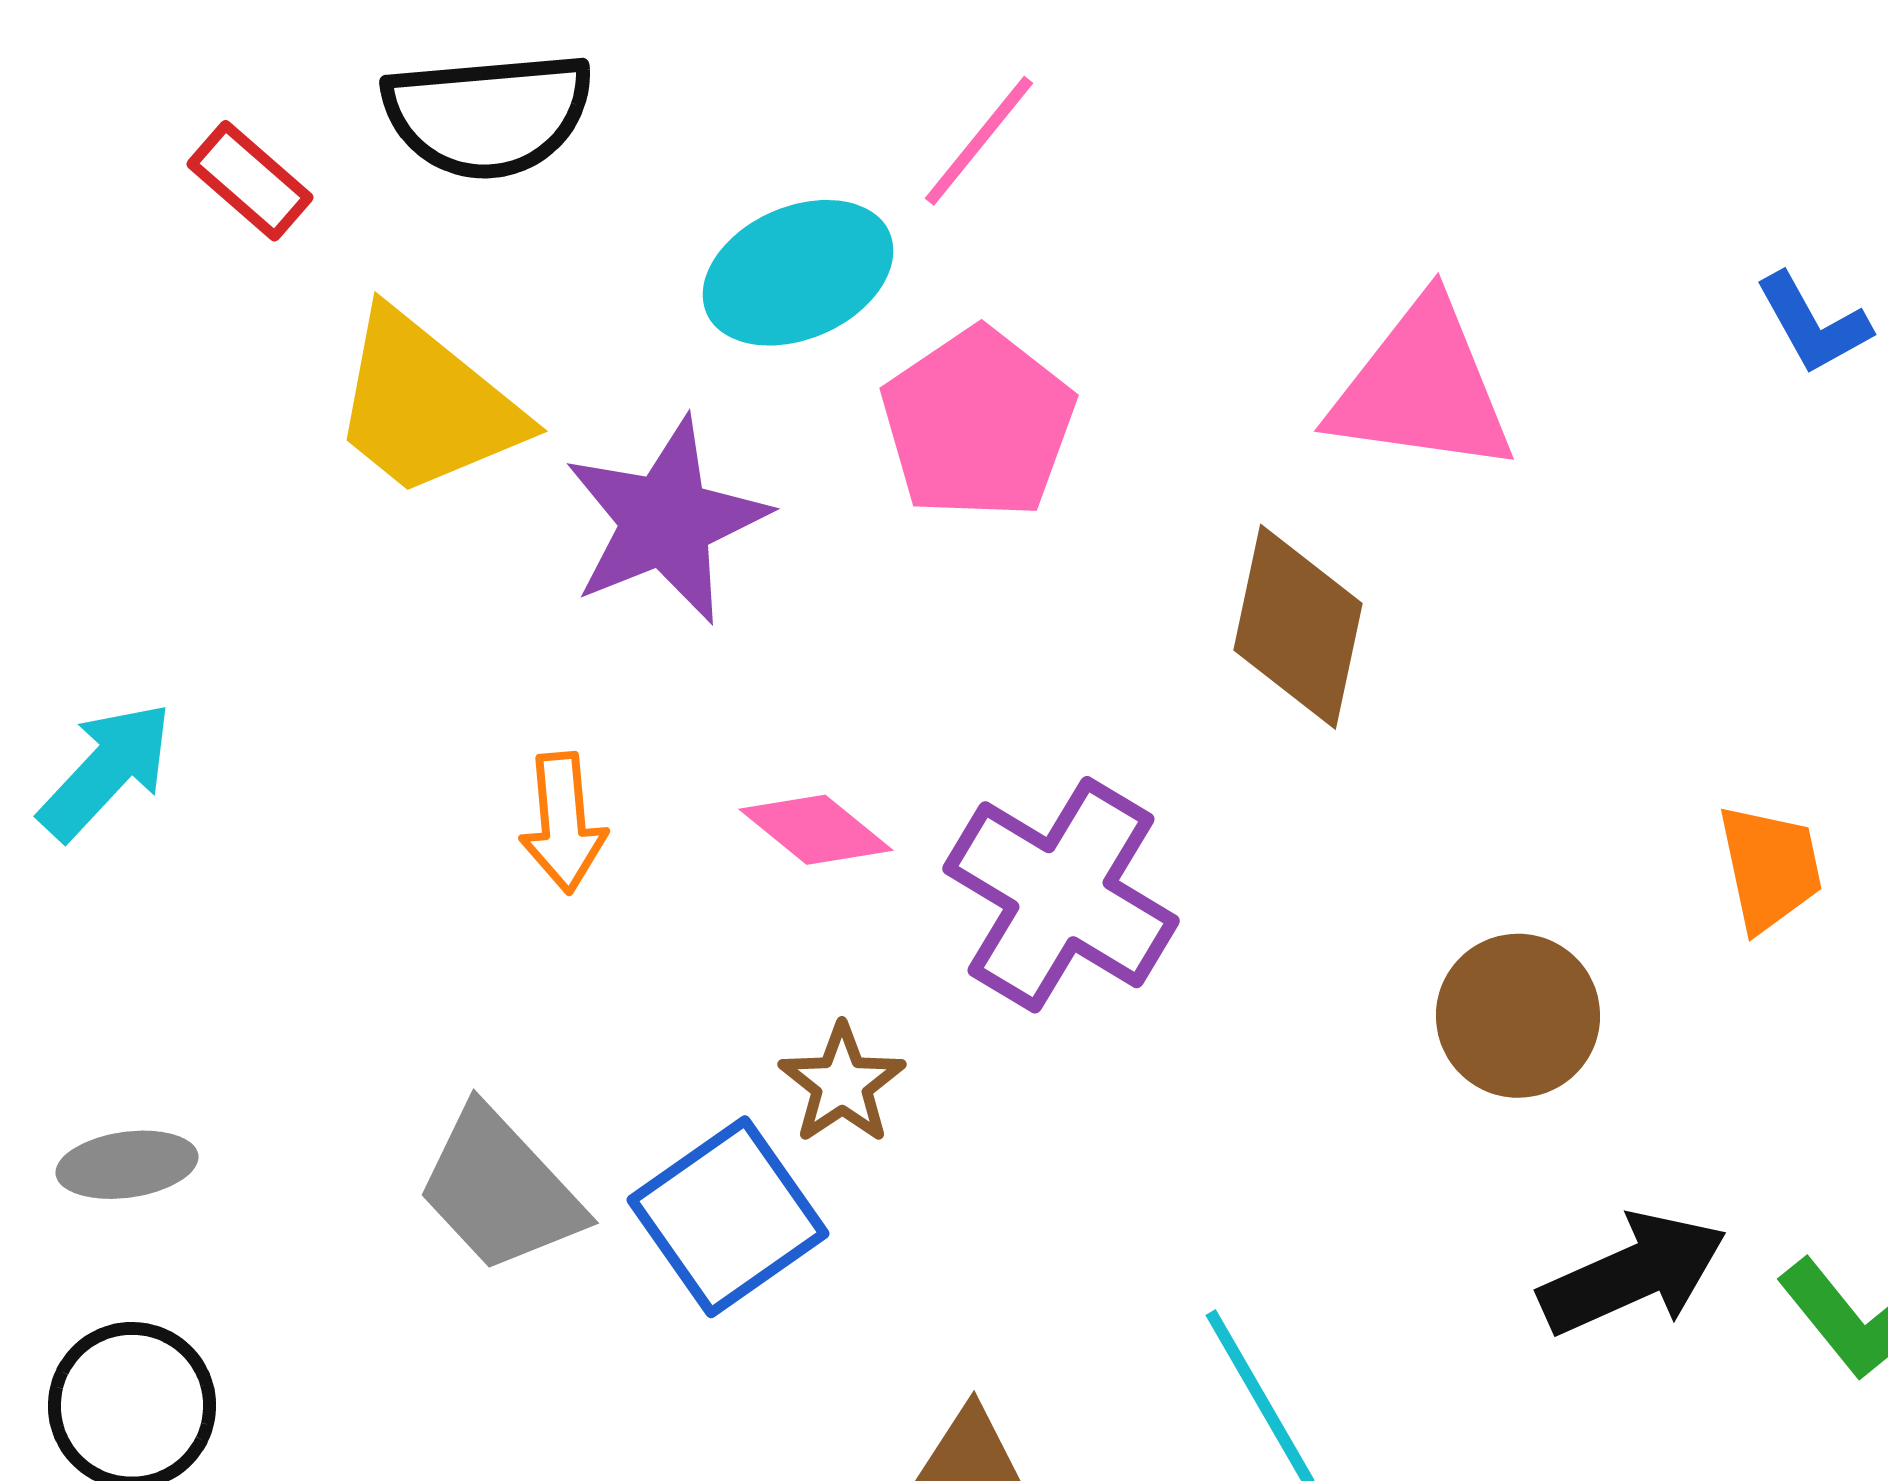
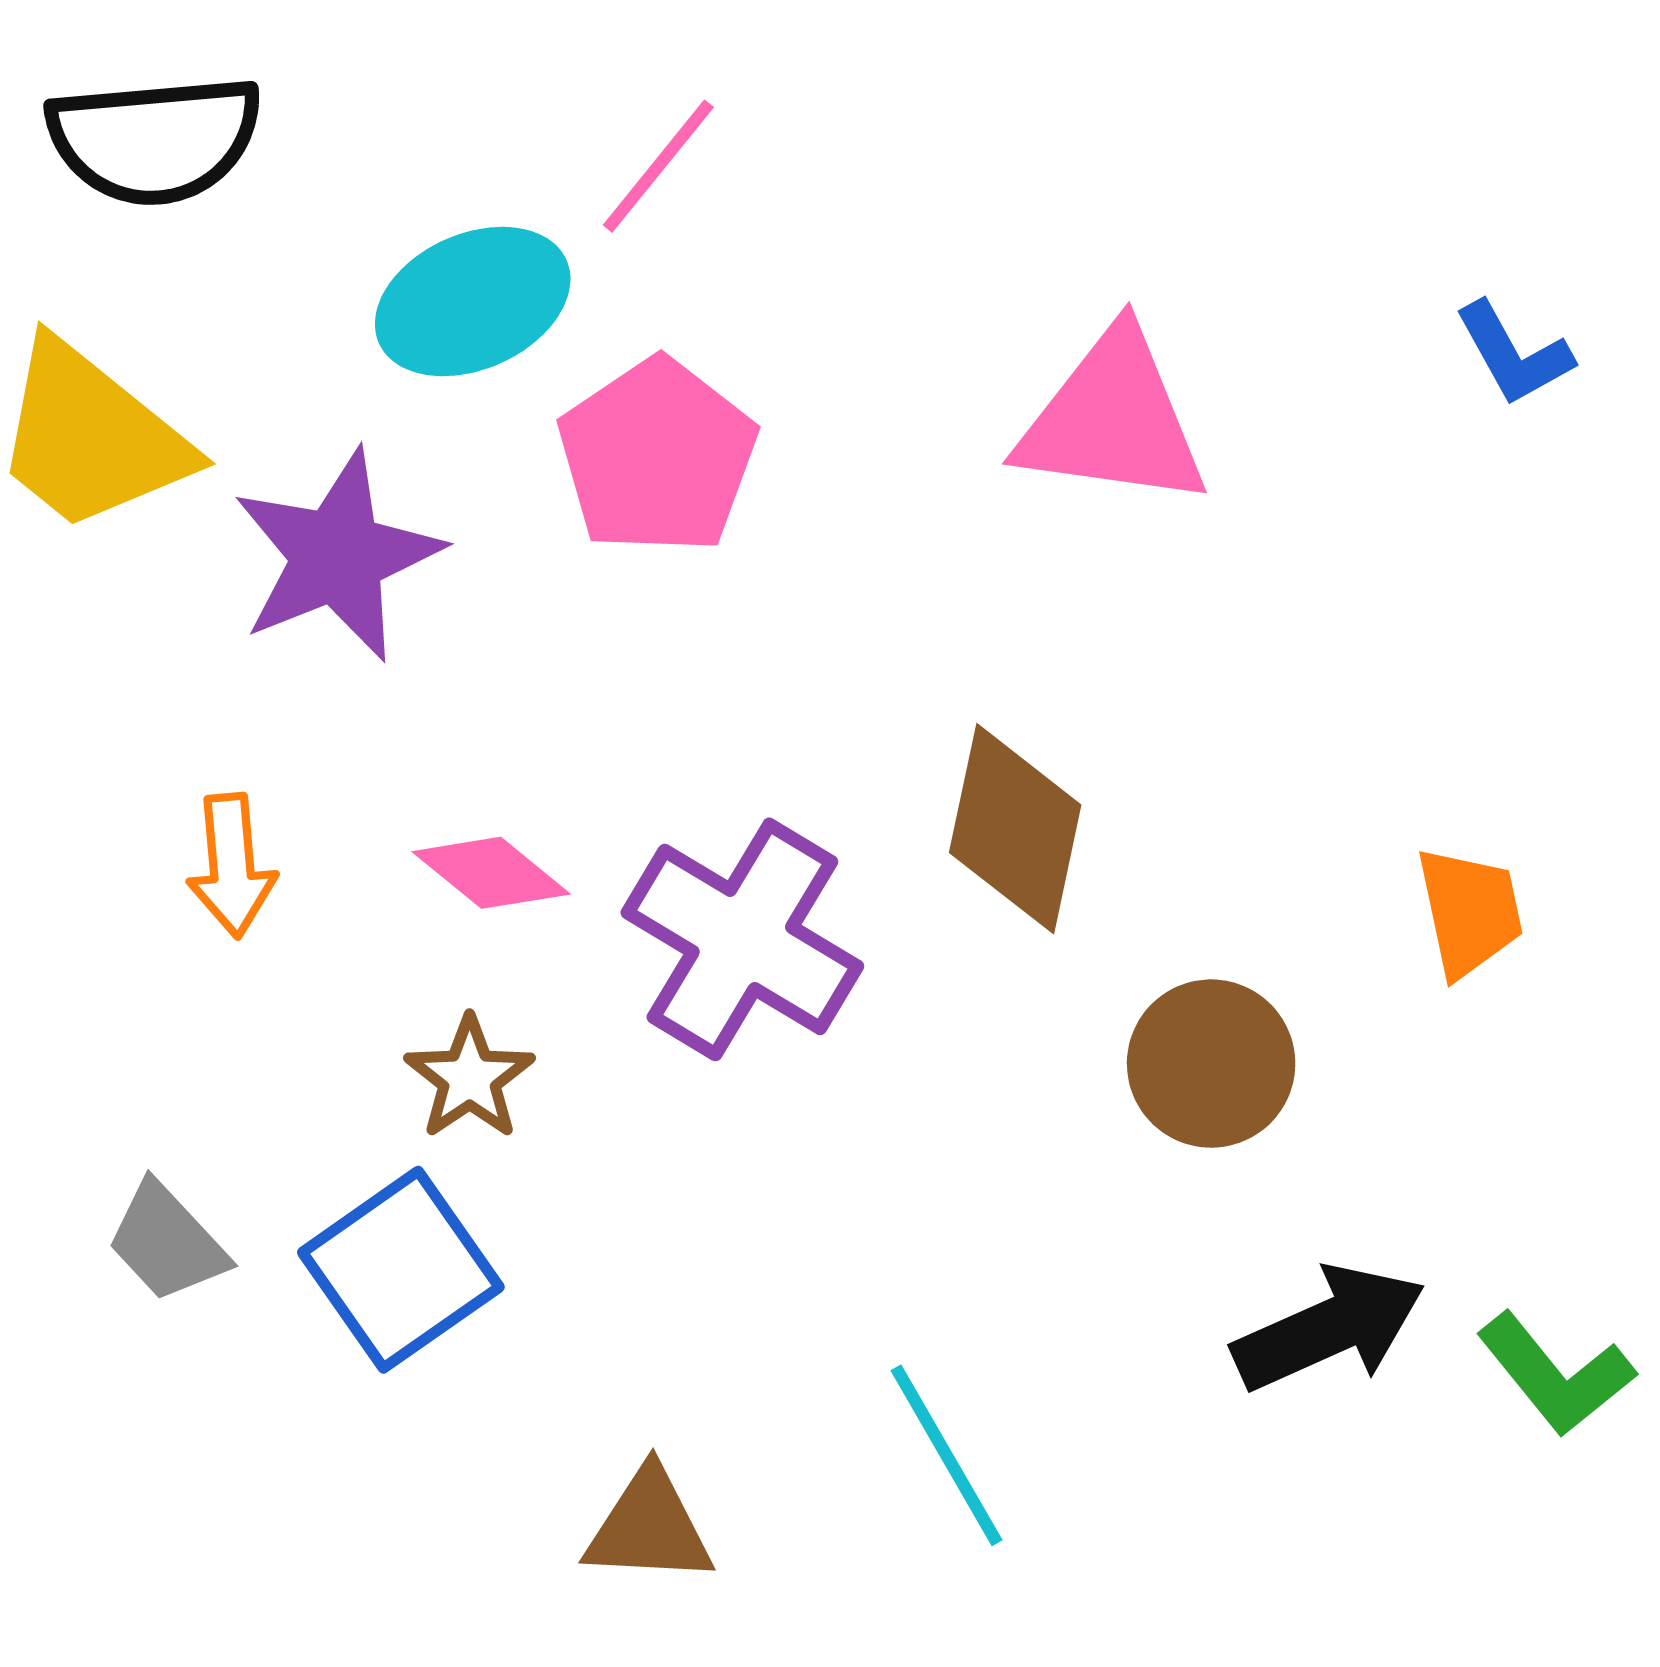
brown diamond: (1298, 627) -> (1015, 829), moved
brown star: (842, 1084) -> (470, 1078), moved
gray trapezoid: (500, 1190) -> (167, 1242), size x0.7

